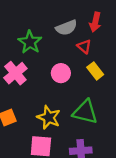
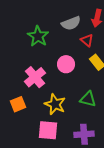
pink cross: (15, 73) -> (35, 77), moved
green triangle: (85, 112) -> (88, 99), size x0.7

